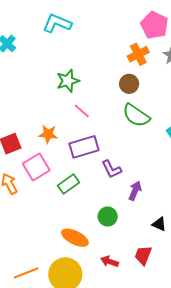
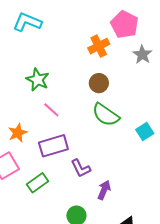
orange cross: (138, 54) -> (99, 46), moved
green star: (68, 81) -> (38, 80), turned -30
orange star: (48, 134) -> (18, 133), turned -30

